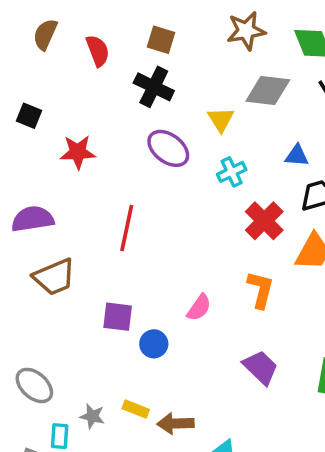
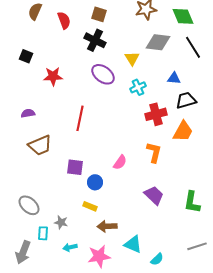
purple semicircle: (33, 219) -> (28, 113), size x0.6
red cross: (264, 221) -> (156, 114), turned 30
yellow rectangle: (136, 409) -> (90, 206), moved

